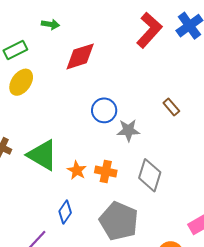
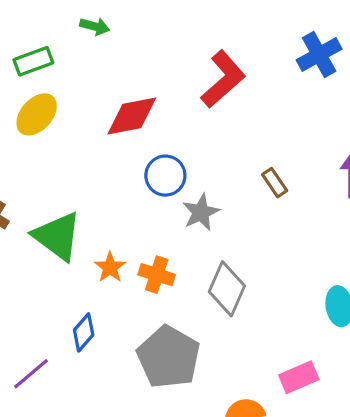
red L-shape: (149, 30) -> (223, 79), moved
red diamond: (80, 56) -> (132, 116), moved
gray star: (128, 130) -> (201, 212), turned -30

